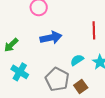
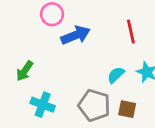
blue arrow: (51, 38) -> (76, 35), moved
brown square: (81, 86) -> (127, 109), turned -32

